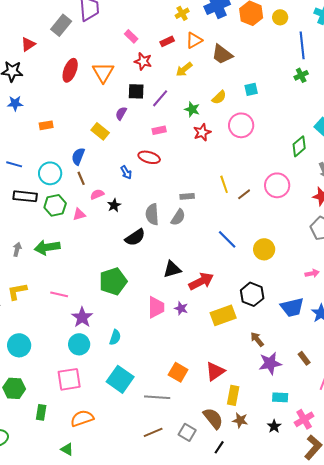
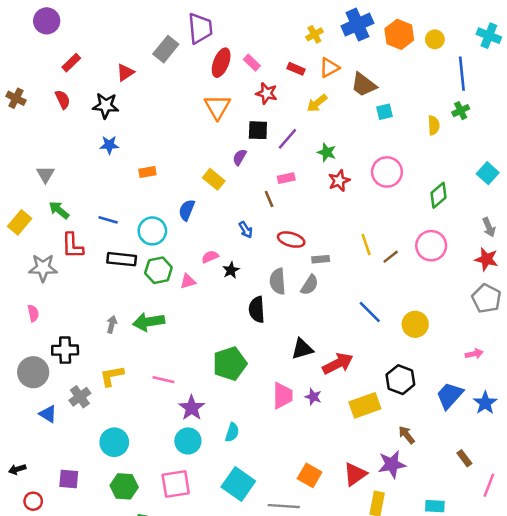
red rectangle: (167, 41) -> (296, 69), turned 48
red ellipse: (70, 70) -> (221, 63), moved
cyan square: (251, 89) -> (384, 112), moved
yellow semicircle: (219, 97) -> (434, 125), moved, turned -49
green diamond: (299, 146) -> (439, 195), moved
red ellipse: (149, 157) -> (291, 240), moved
brown line: (81, 178) -> (269, 199), moved
black semicircle: (135, 237) -> (257, 310), turned 120
blue trapezoid: (292, 307) -> (450, 396), turned 145
purple star: (270, 363) -> (392, 464), moved
green hexagon: (14, 388) -> (124, 486), moved

